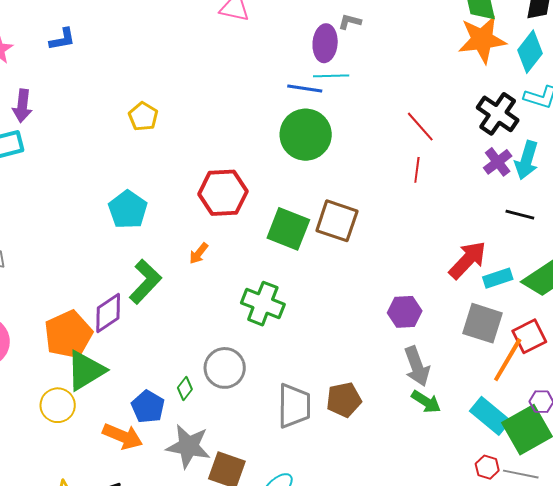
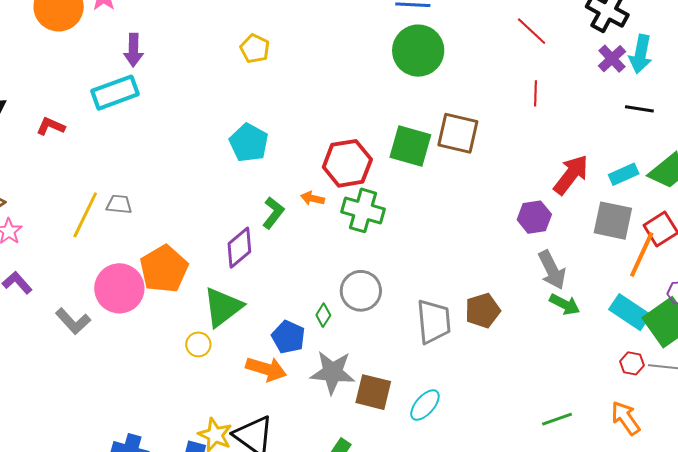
red line: (417, 170) -> (536, 93), moved
red hexagon: (223, 193) -> (347, 163), moved
orange arrow: (199, 253) -> (312, 198), moved, turned 70
red arrow: (468, 260) -> (571, 175), moved
green L-shape: (145, 282) -> (273, 213), size x0.7
green cross: (263, 304) -> (363, 210), moved
orange pentagon: (68, 334) -> (164, 269), moved
yellow circle: (58, 405) -> (198, 344), size x0.7

